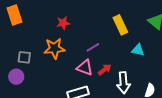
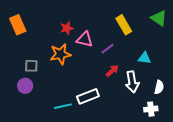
purple line: (93, 47) -> (108, 49), moved
cyan triangle: (138, 50) -> (144, 58), moved
pink triangle: (85, 68) -> (85, 39), moved

